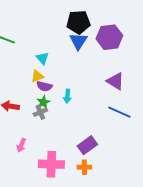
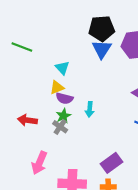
gray cross: (40, 112) -> (60, 127), turned -32
pink arrow: (21, 145) -> (39, 163), size x1.5

